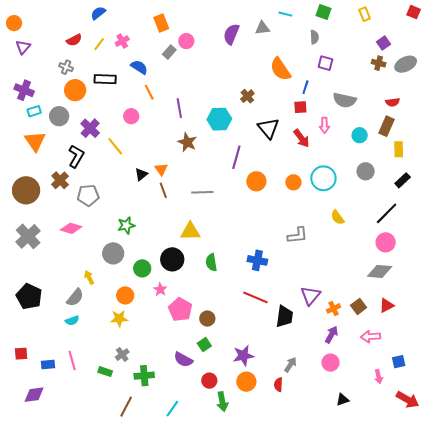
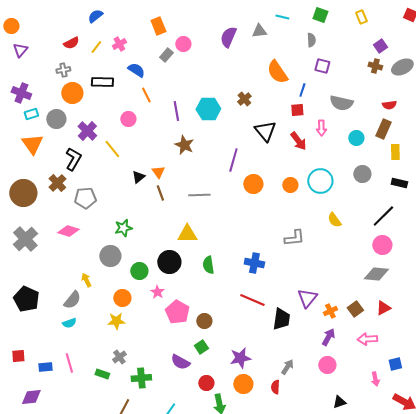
gray cross: (66, 67) -> (63, 70), turned -32
cyan hexagon: (219, 119) -> (208, 109), moved
black rectangle: (403, 180) -> (399, 183), turned 56

